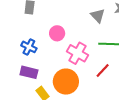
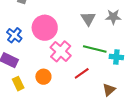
pink circle: (57, 33) -> (45, 28), size x1.6
orange circle: (66, 82) -> (43, 77), size x0.6

